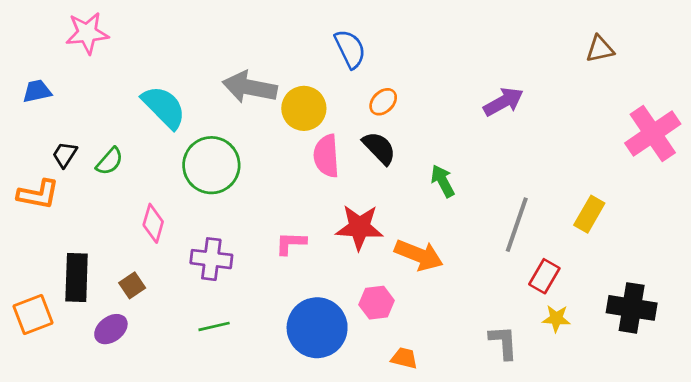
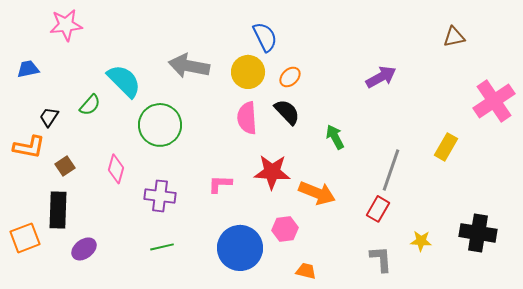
yellow circle: (304, 108) -> (248, 72), moved
green semicircle: (110, 161) -> (90, 105), moved
yellow rectangle: (589, 214) -> (446, 147), moved
red rectangle: (544, 276) -> (378, 209), moved
brown square: (132, 285) -> (65, 166), moved

